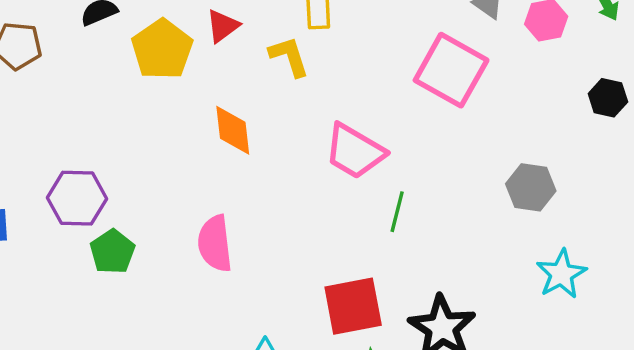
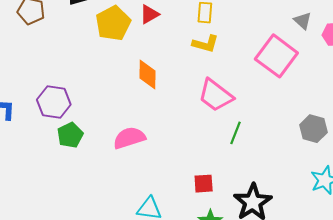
yellow L-shape: (289, 56) -> (205, 44), moved, turned 116
pink semicircle: (215, 243) -> (129, 138), turned 72
red square: (353, 306) -> (204, 184), size x0.6

